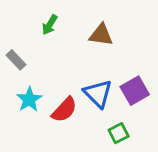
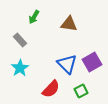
gray rectangle: (16, 60) -> (20, 40), moved
red semicircle: (64, 110) -> (51, 89), moved

